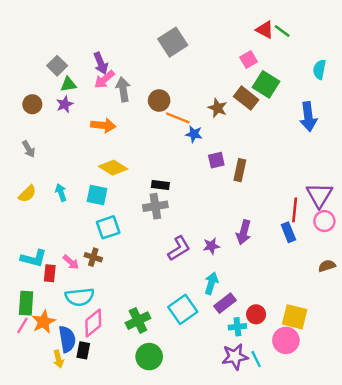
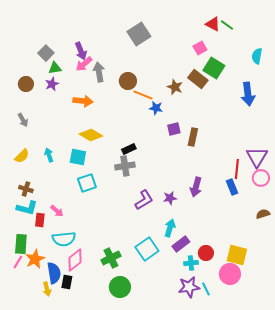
black rectangle: (160, 185) -> (129, 149), turned -32
brown cross: (93, 257) -> (26, 189), moved

